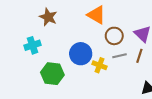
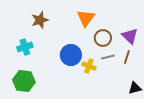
orange triangle: (96, 15) -> (86, 18), turned 36
brown star: (48, 17) -> (40, 20), turned 30
green hexagon: (52, 74) -> (24, 81), moved

